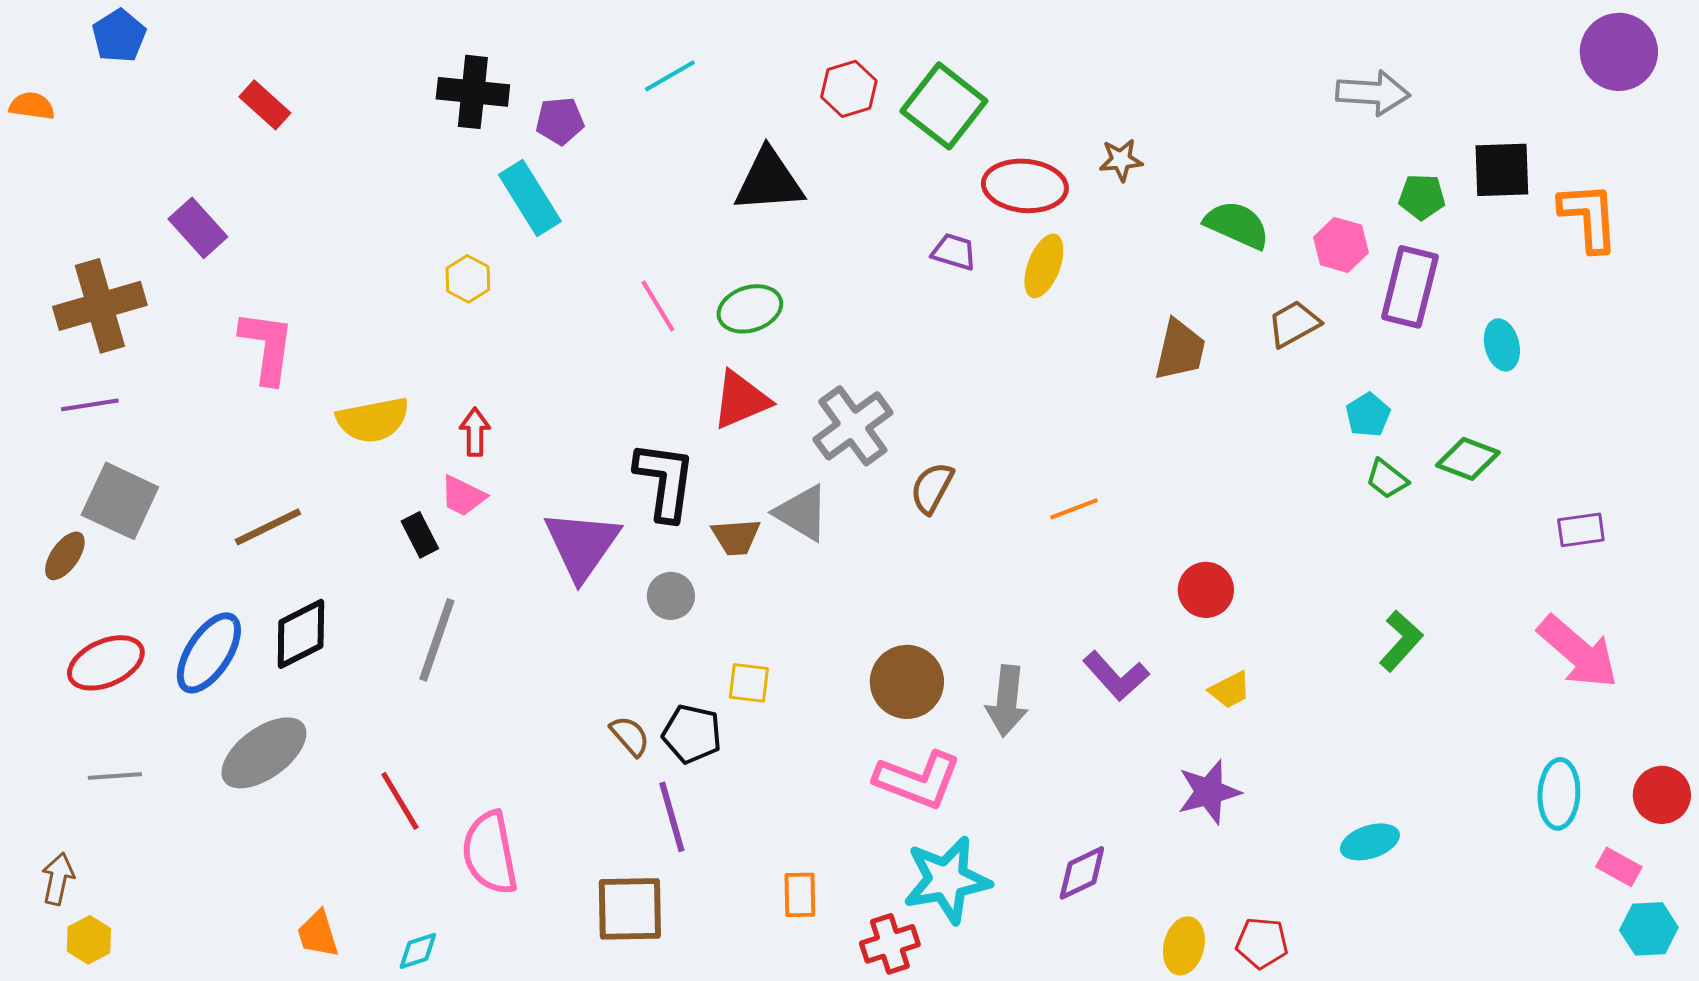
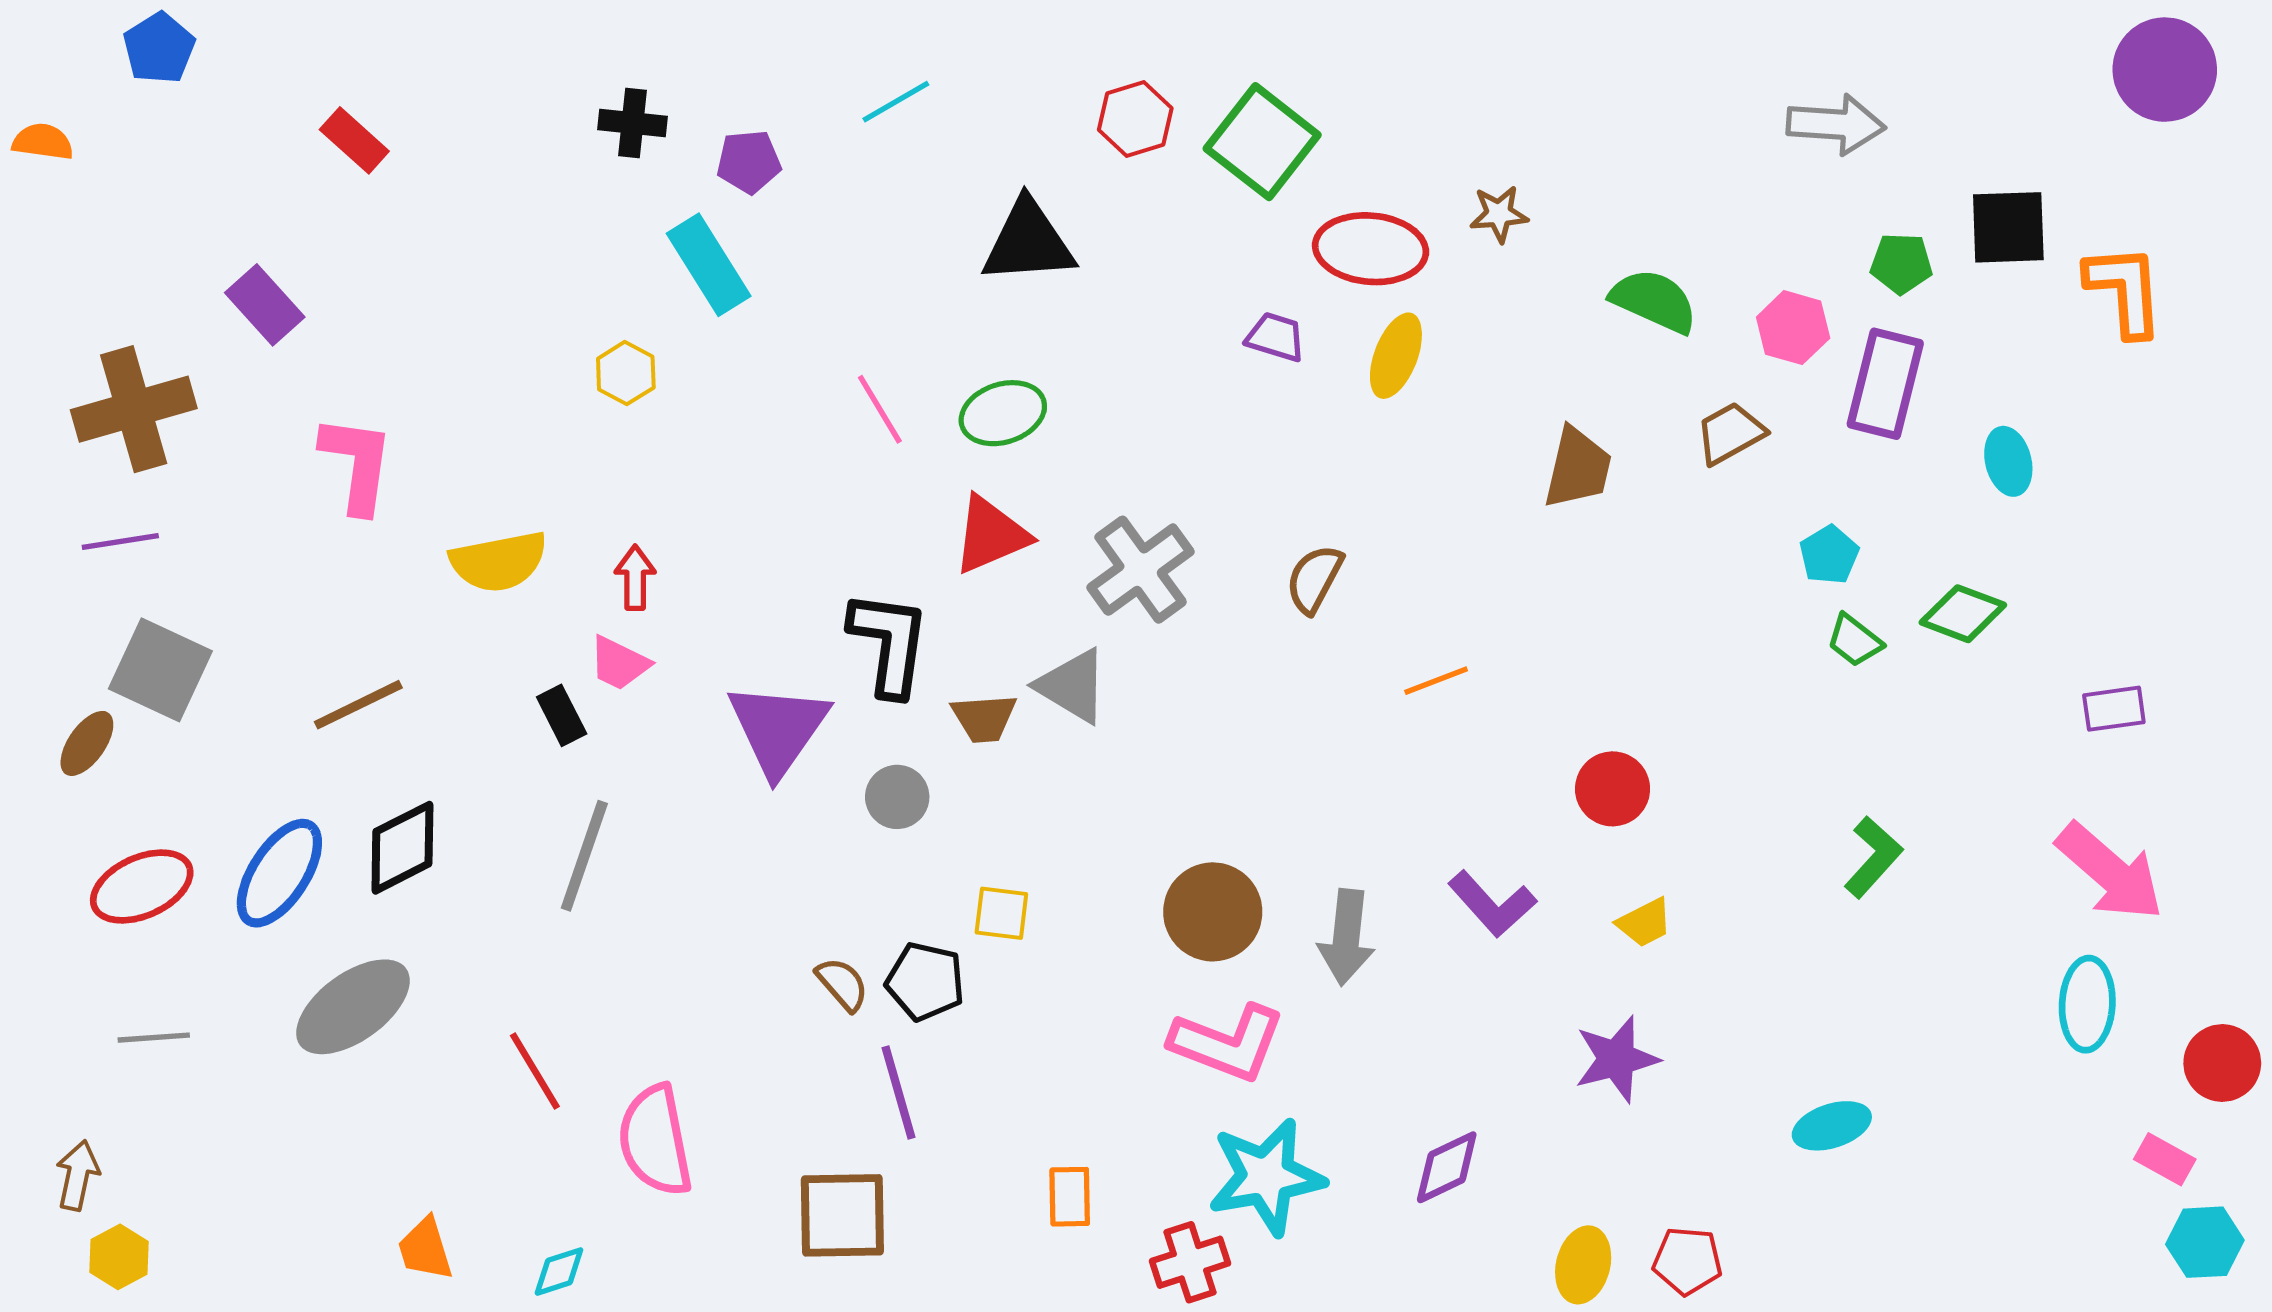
black cross: (473, 92) -> (632, 123), size x0.7
brown semicircle: (932, 488) -> (1314, 579), moved
cyan ellipse: (1559, 794) -> (2087, 1004), moved

